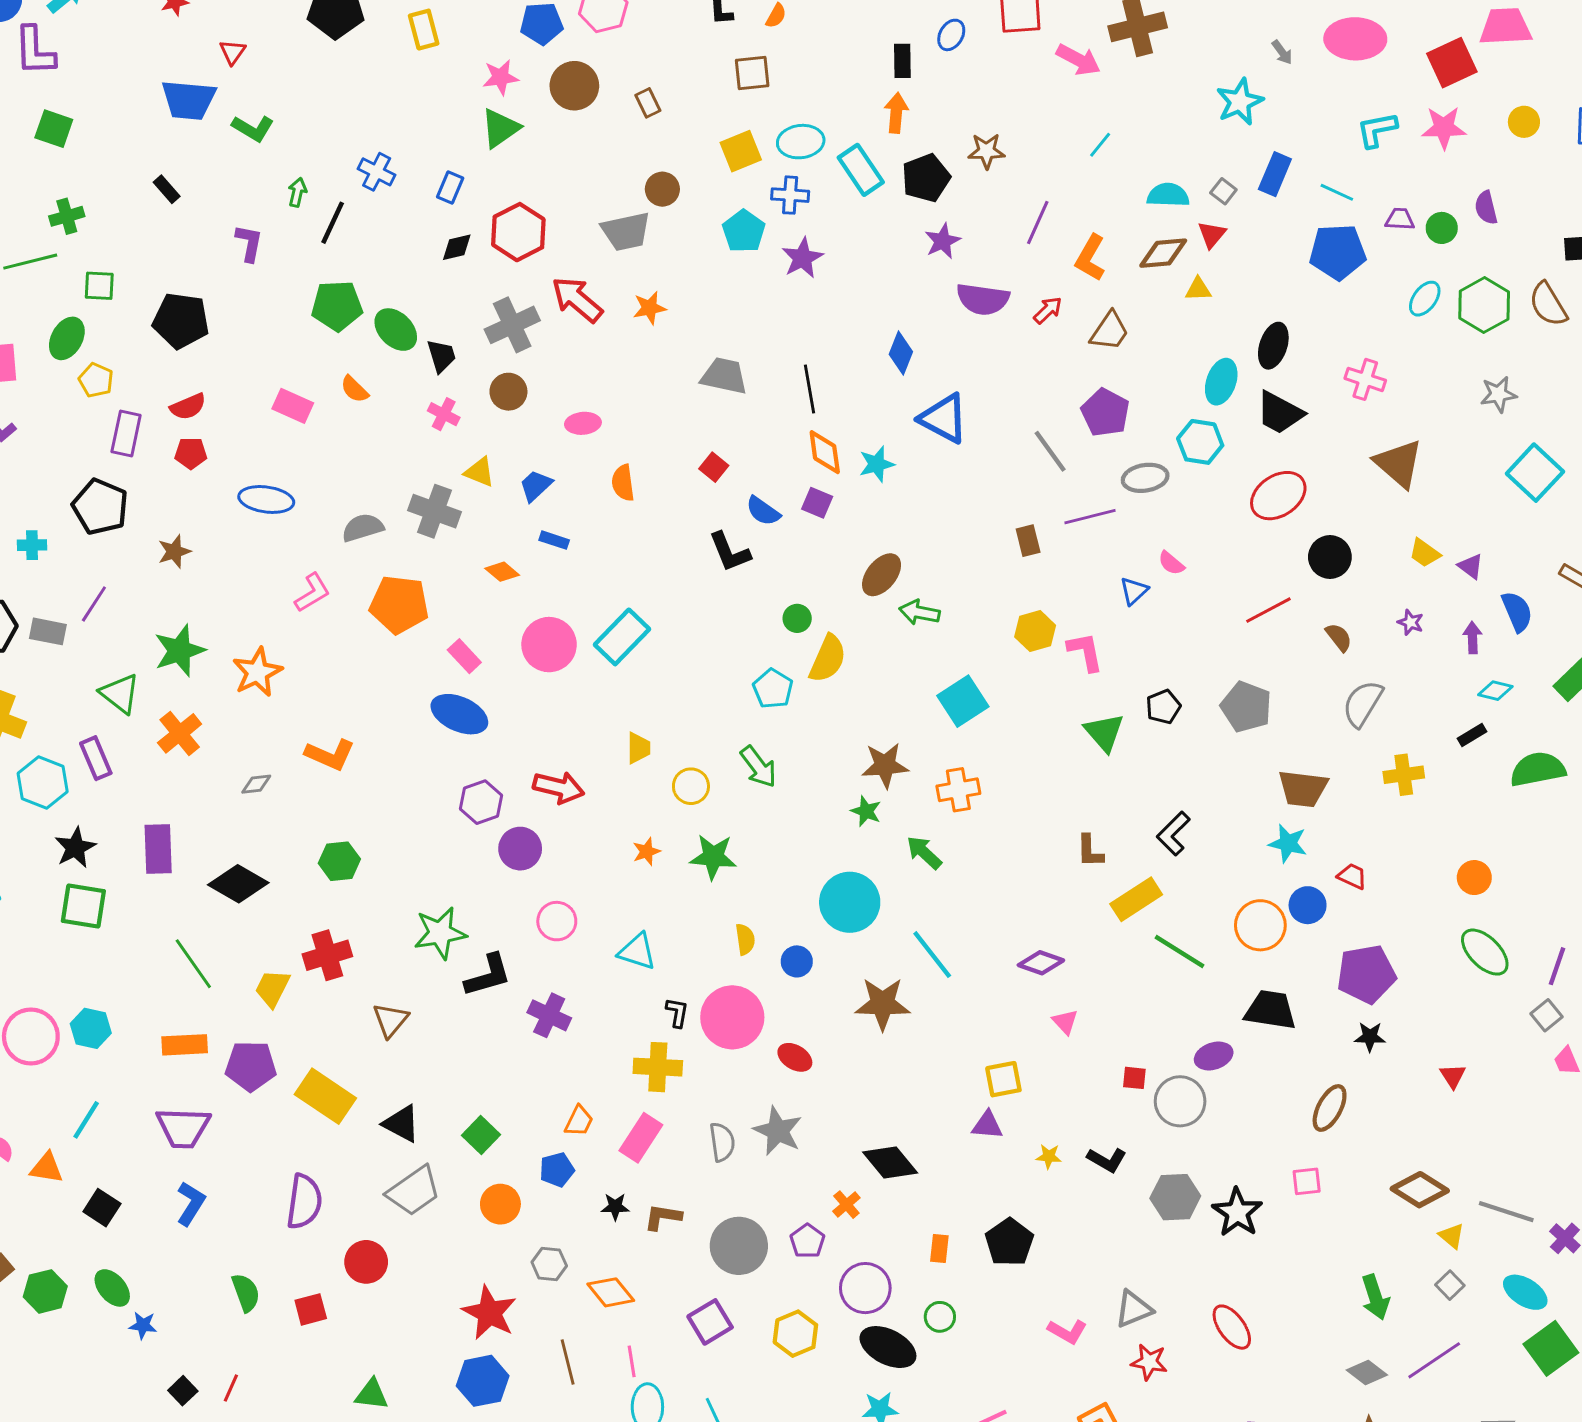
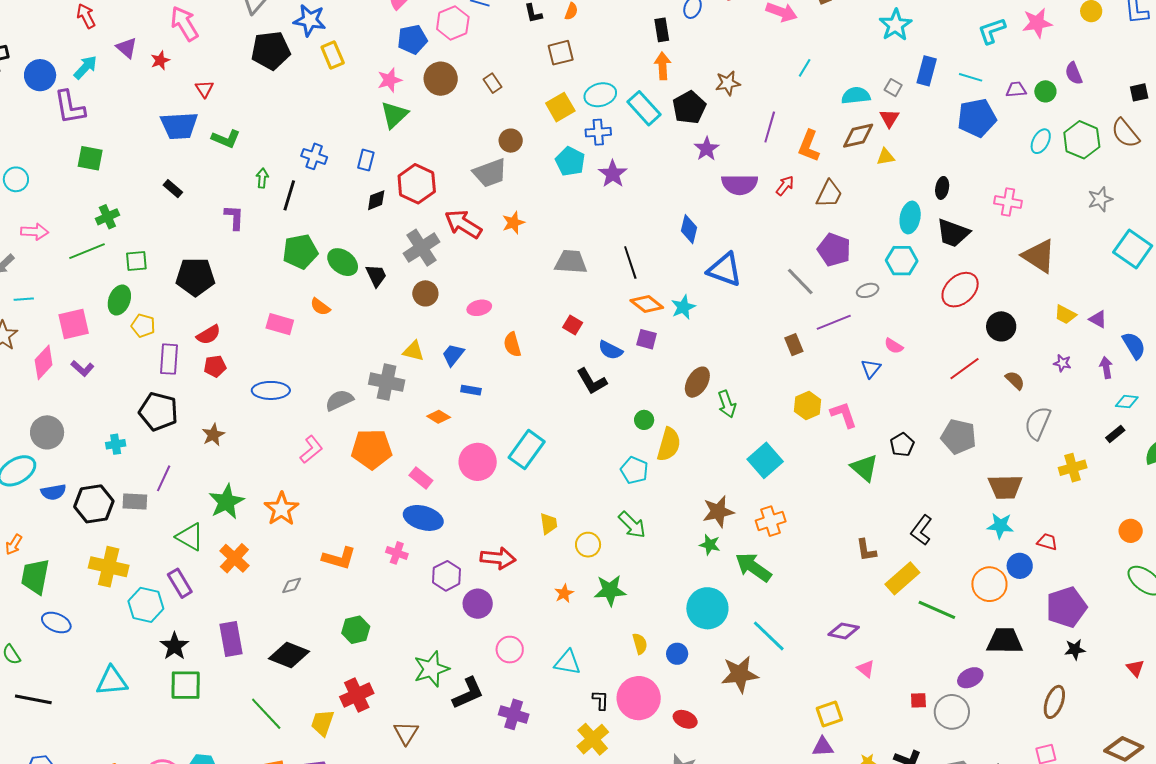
black ellipse: (1273, 346) -> (942, 188), size x0.7
pink cross: (444, 414) -> (397, 553), moved
orange diamond: (825, 452) -> (647, 304), turned -36
gray ellipse: (1145, 478) -> (868, 290), size x0.7
green arrow: (919, 612) -> (727, 404), turned -112
green arrow: (924, 853) -> (753, 567), size x1.4
yellow cross: (658, 1067) -> (593, 739), turned -36

